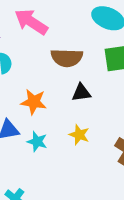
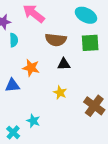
cyan star: (37, 142) -> (33, 121), moved

